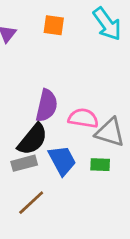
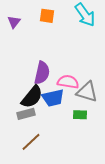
blue trapezoid: (62, 160) -> (53, 98), moved, turned 105

